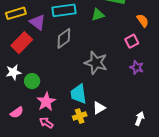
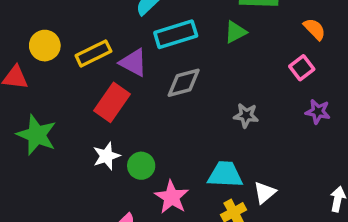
gray diamond: (64, 38) -> (184, 83), turned 30
gray star: (96, 63) -> (246, 115), size x0.6
cyan trapezoid: (79, 94) -> (225, 175), turned 110

